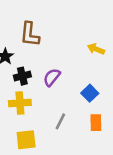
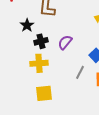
gray line: (60, 121) -> (80, 72), moved

